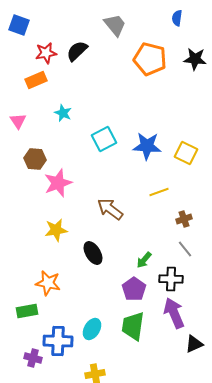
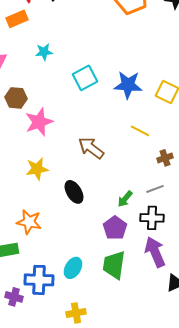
cyan star: (63, 113) -> (44, 52), turned -30
yellow line: (159, 192) -> (140, 131), turned 48
gray line: (185, 249) -> (155, 189), moved, turned -72

